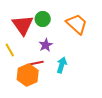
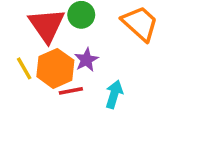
orange hexagon: (28, 75) -> (55, 68), moved

